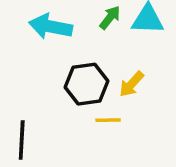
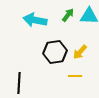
yellow line: (108, 120) -> (75, 76), moved

